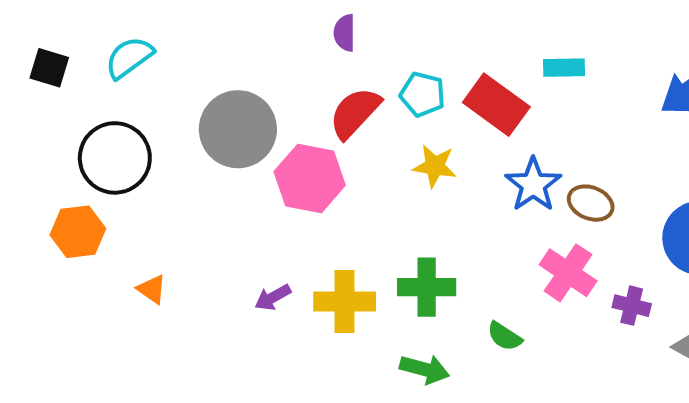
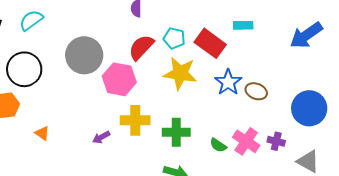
yellow star: (435, 166) -> (180, 73), size x1.6
pink cross: (568, 273) -> (246, 141), moved
yellow cross: (345, 301) -> (135, 120), moved
green semicircle: (505, 336) -> (218, 145), moved

